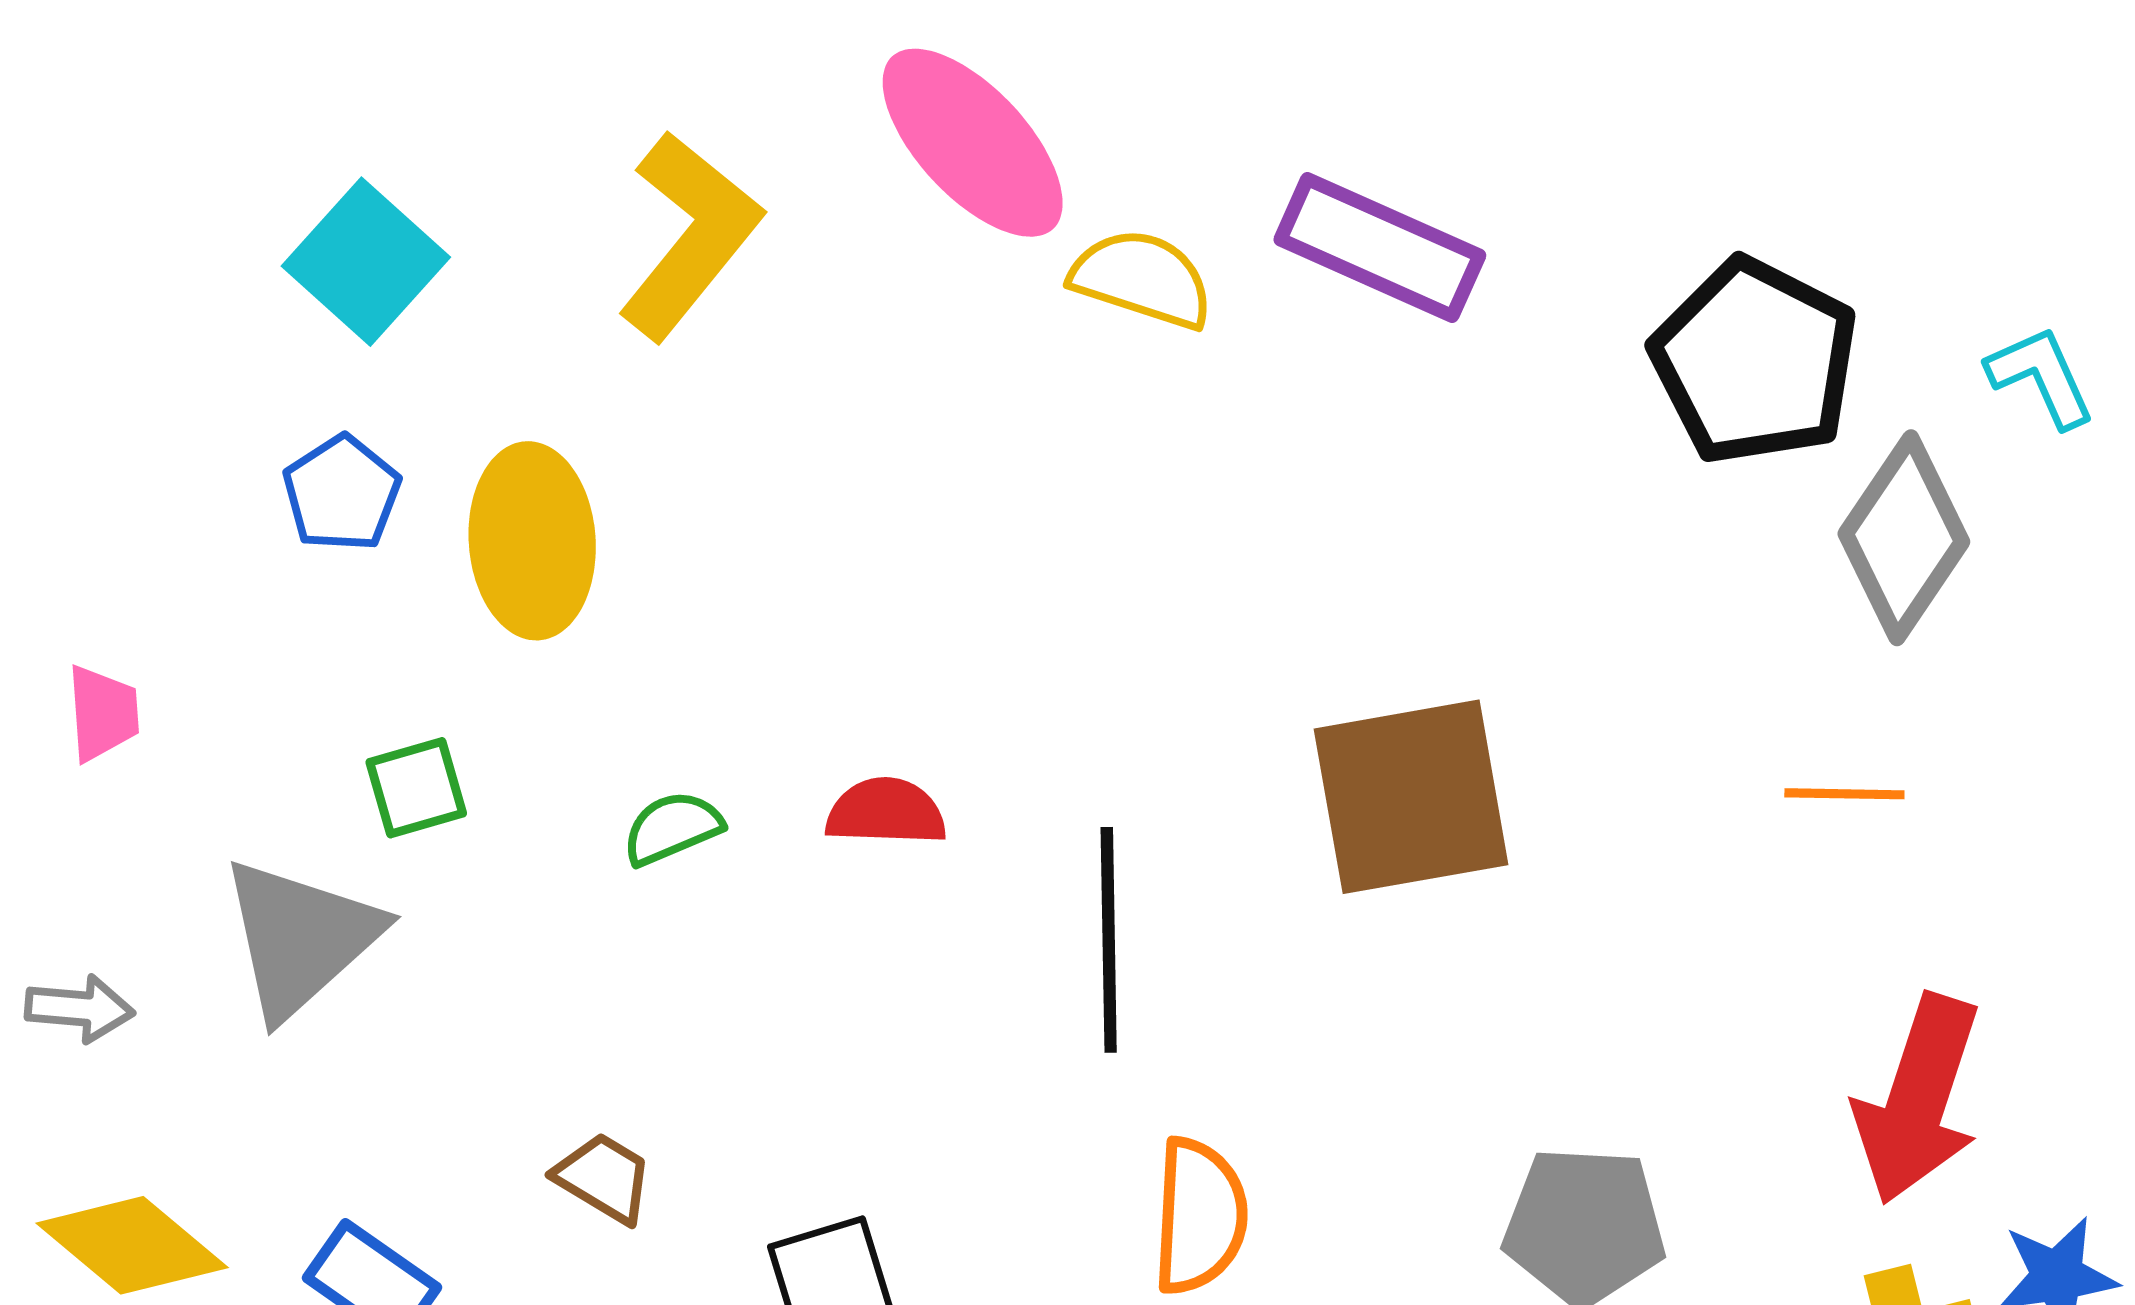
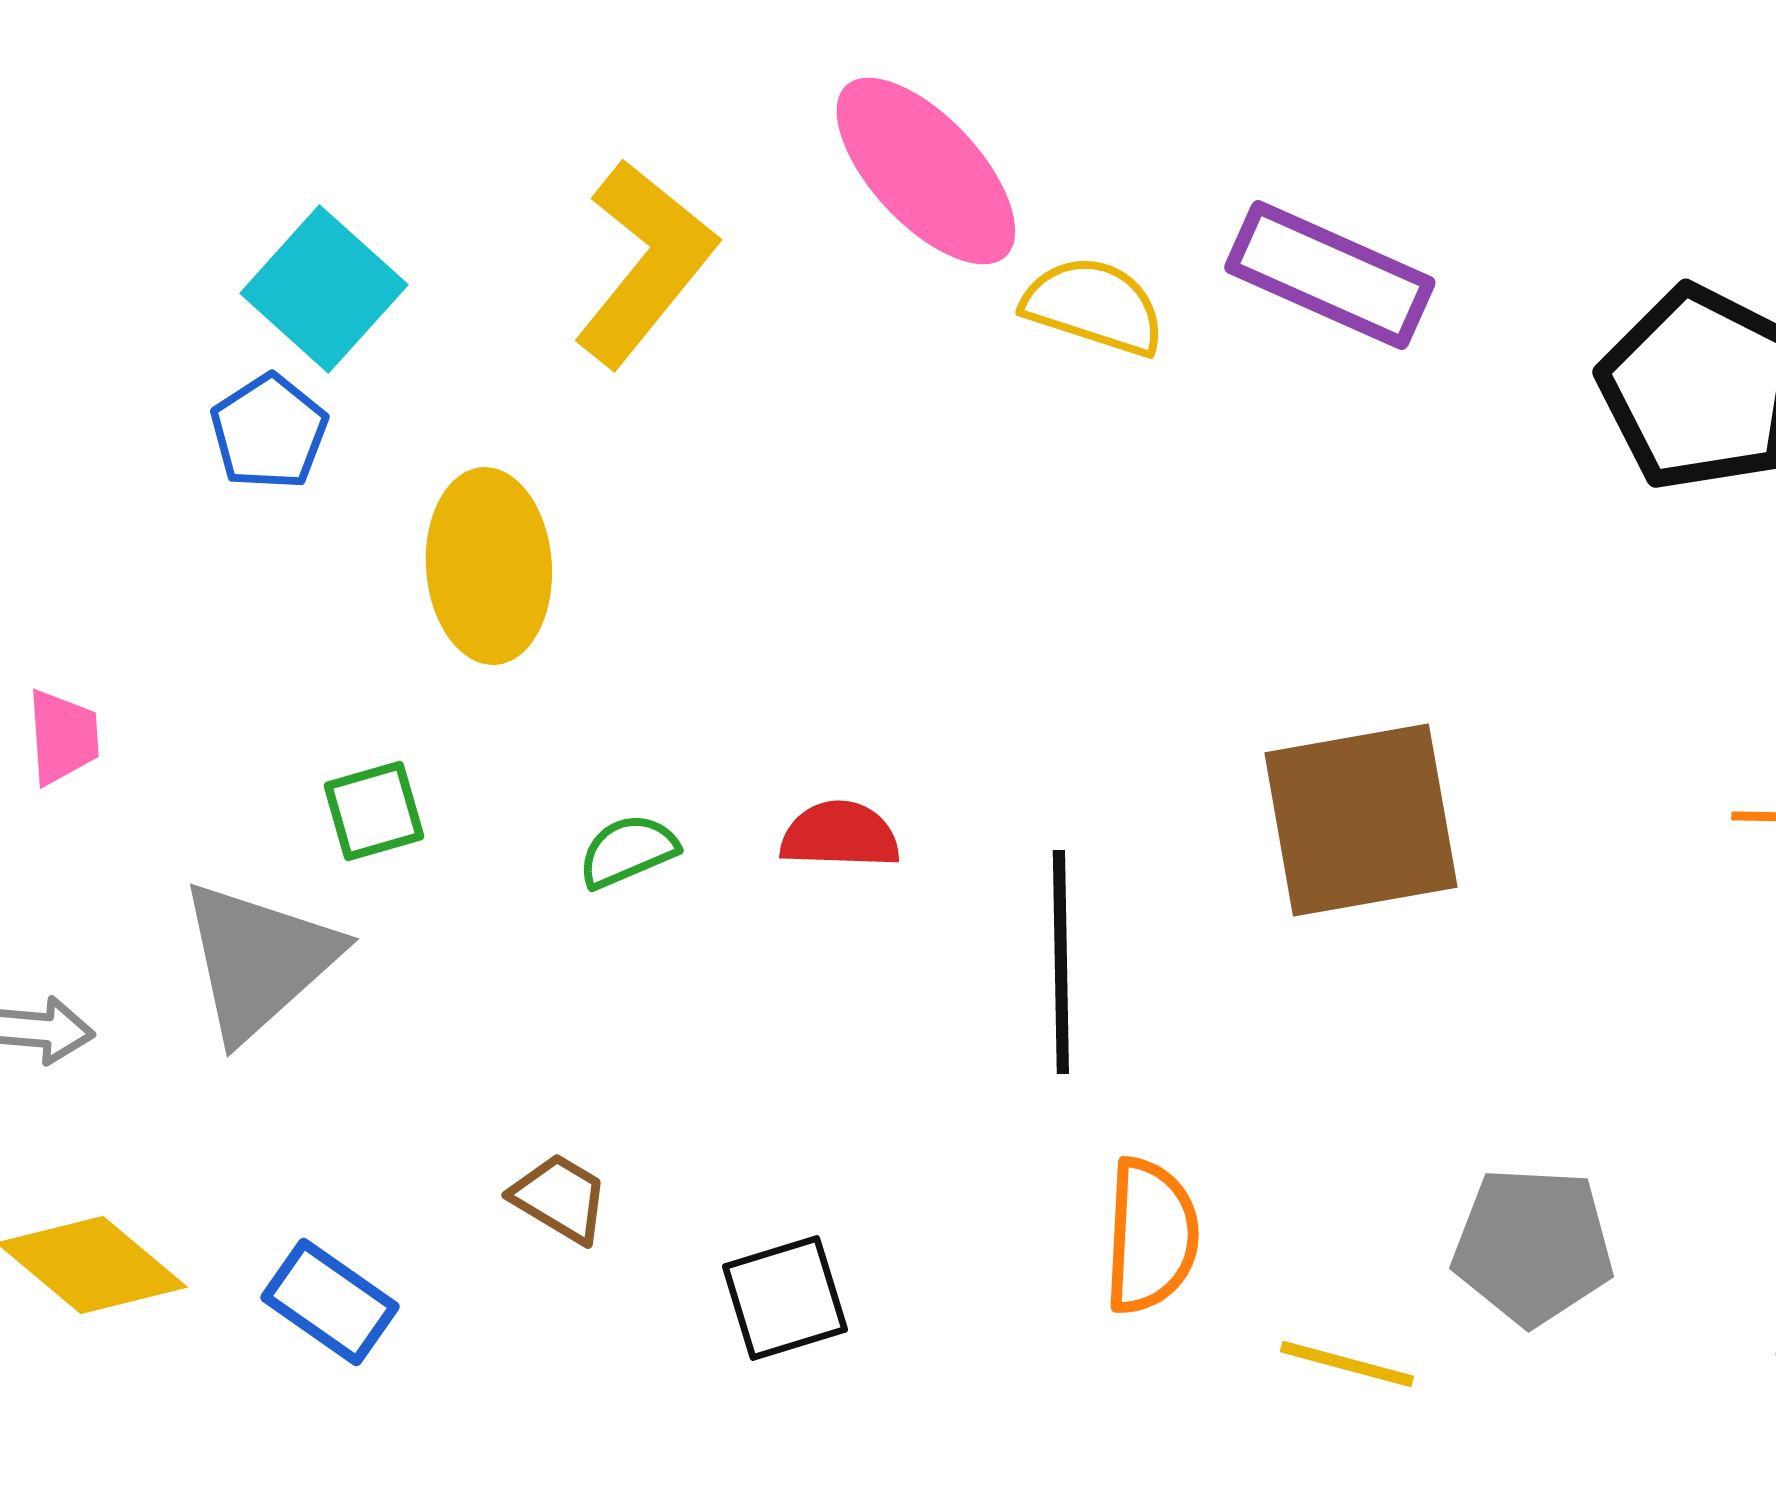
blue pentagon: (342, 493) -> (269, 432), moved

